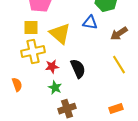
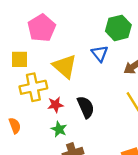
blue triangle: (90, 23) -> (100, 54), turned 42
yellow square: (31, 28) -> (19, 59), moved

